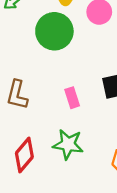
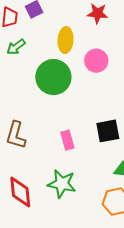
red diamond: (24, 155) -> (20, 192), turned -48

